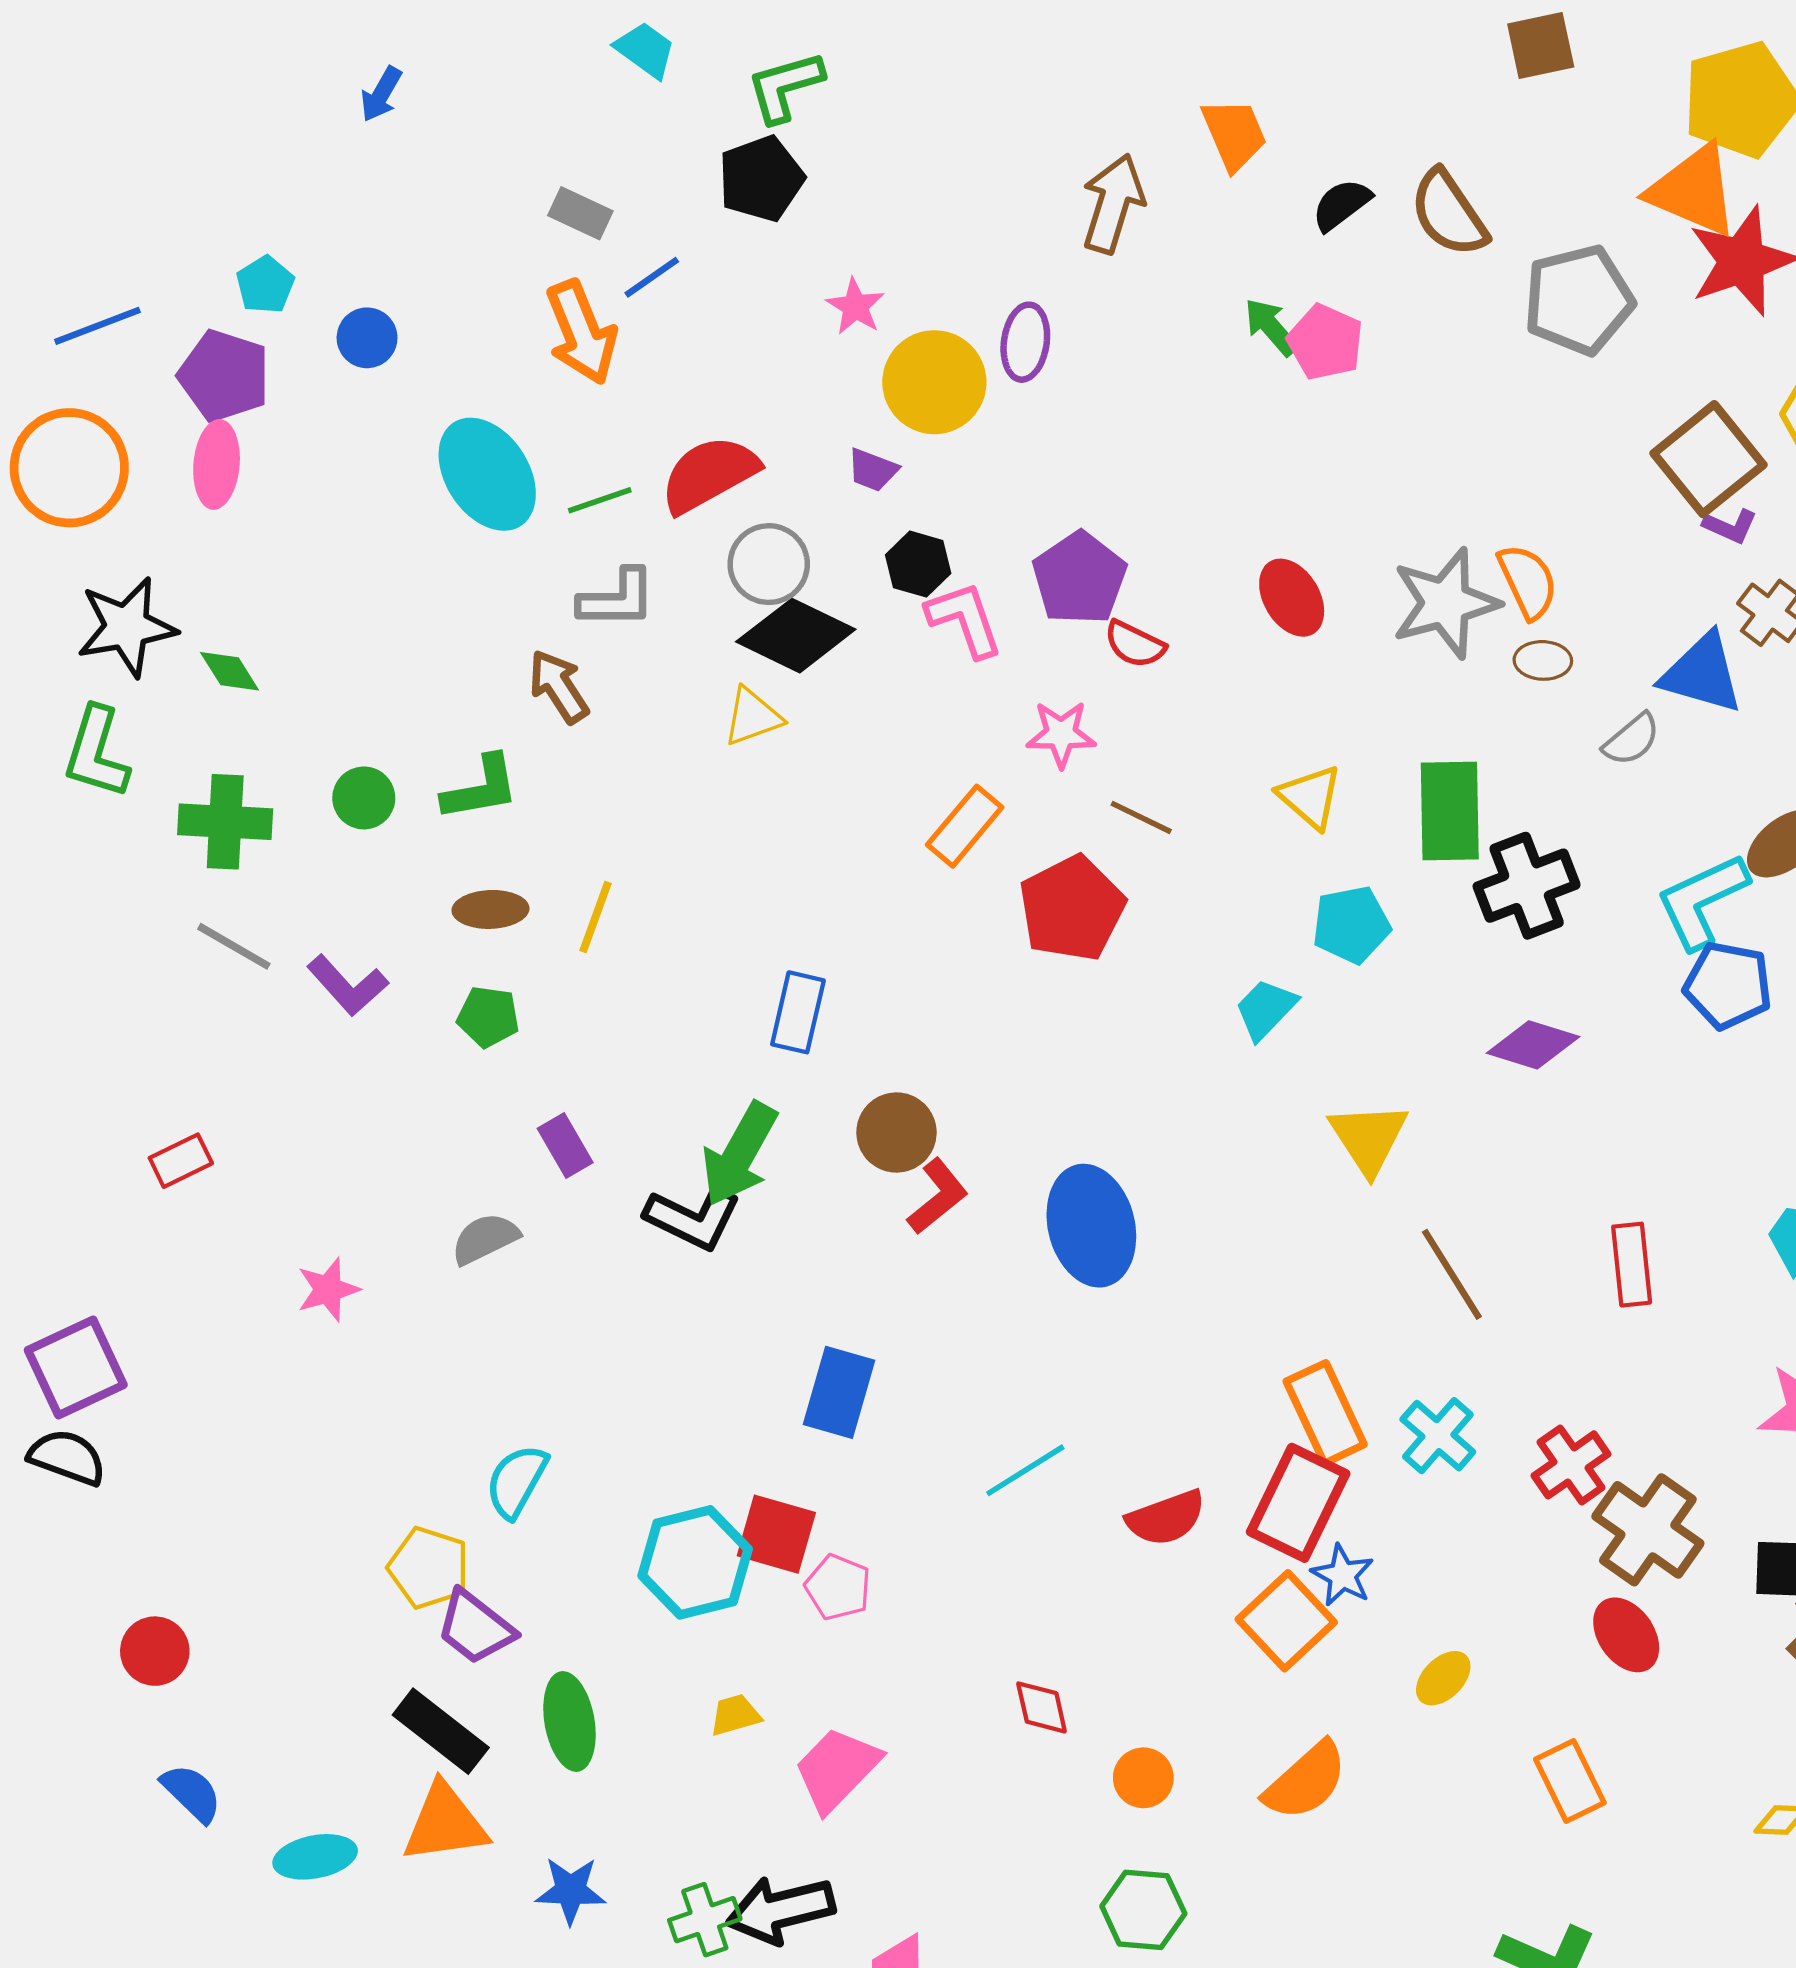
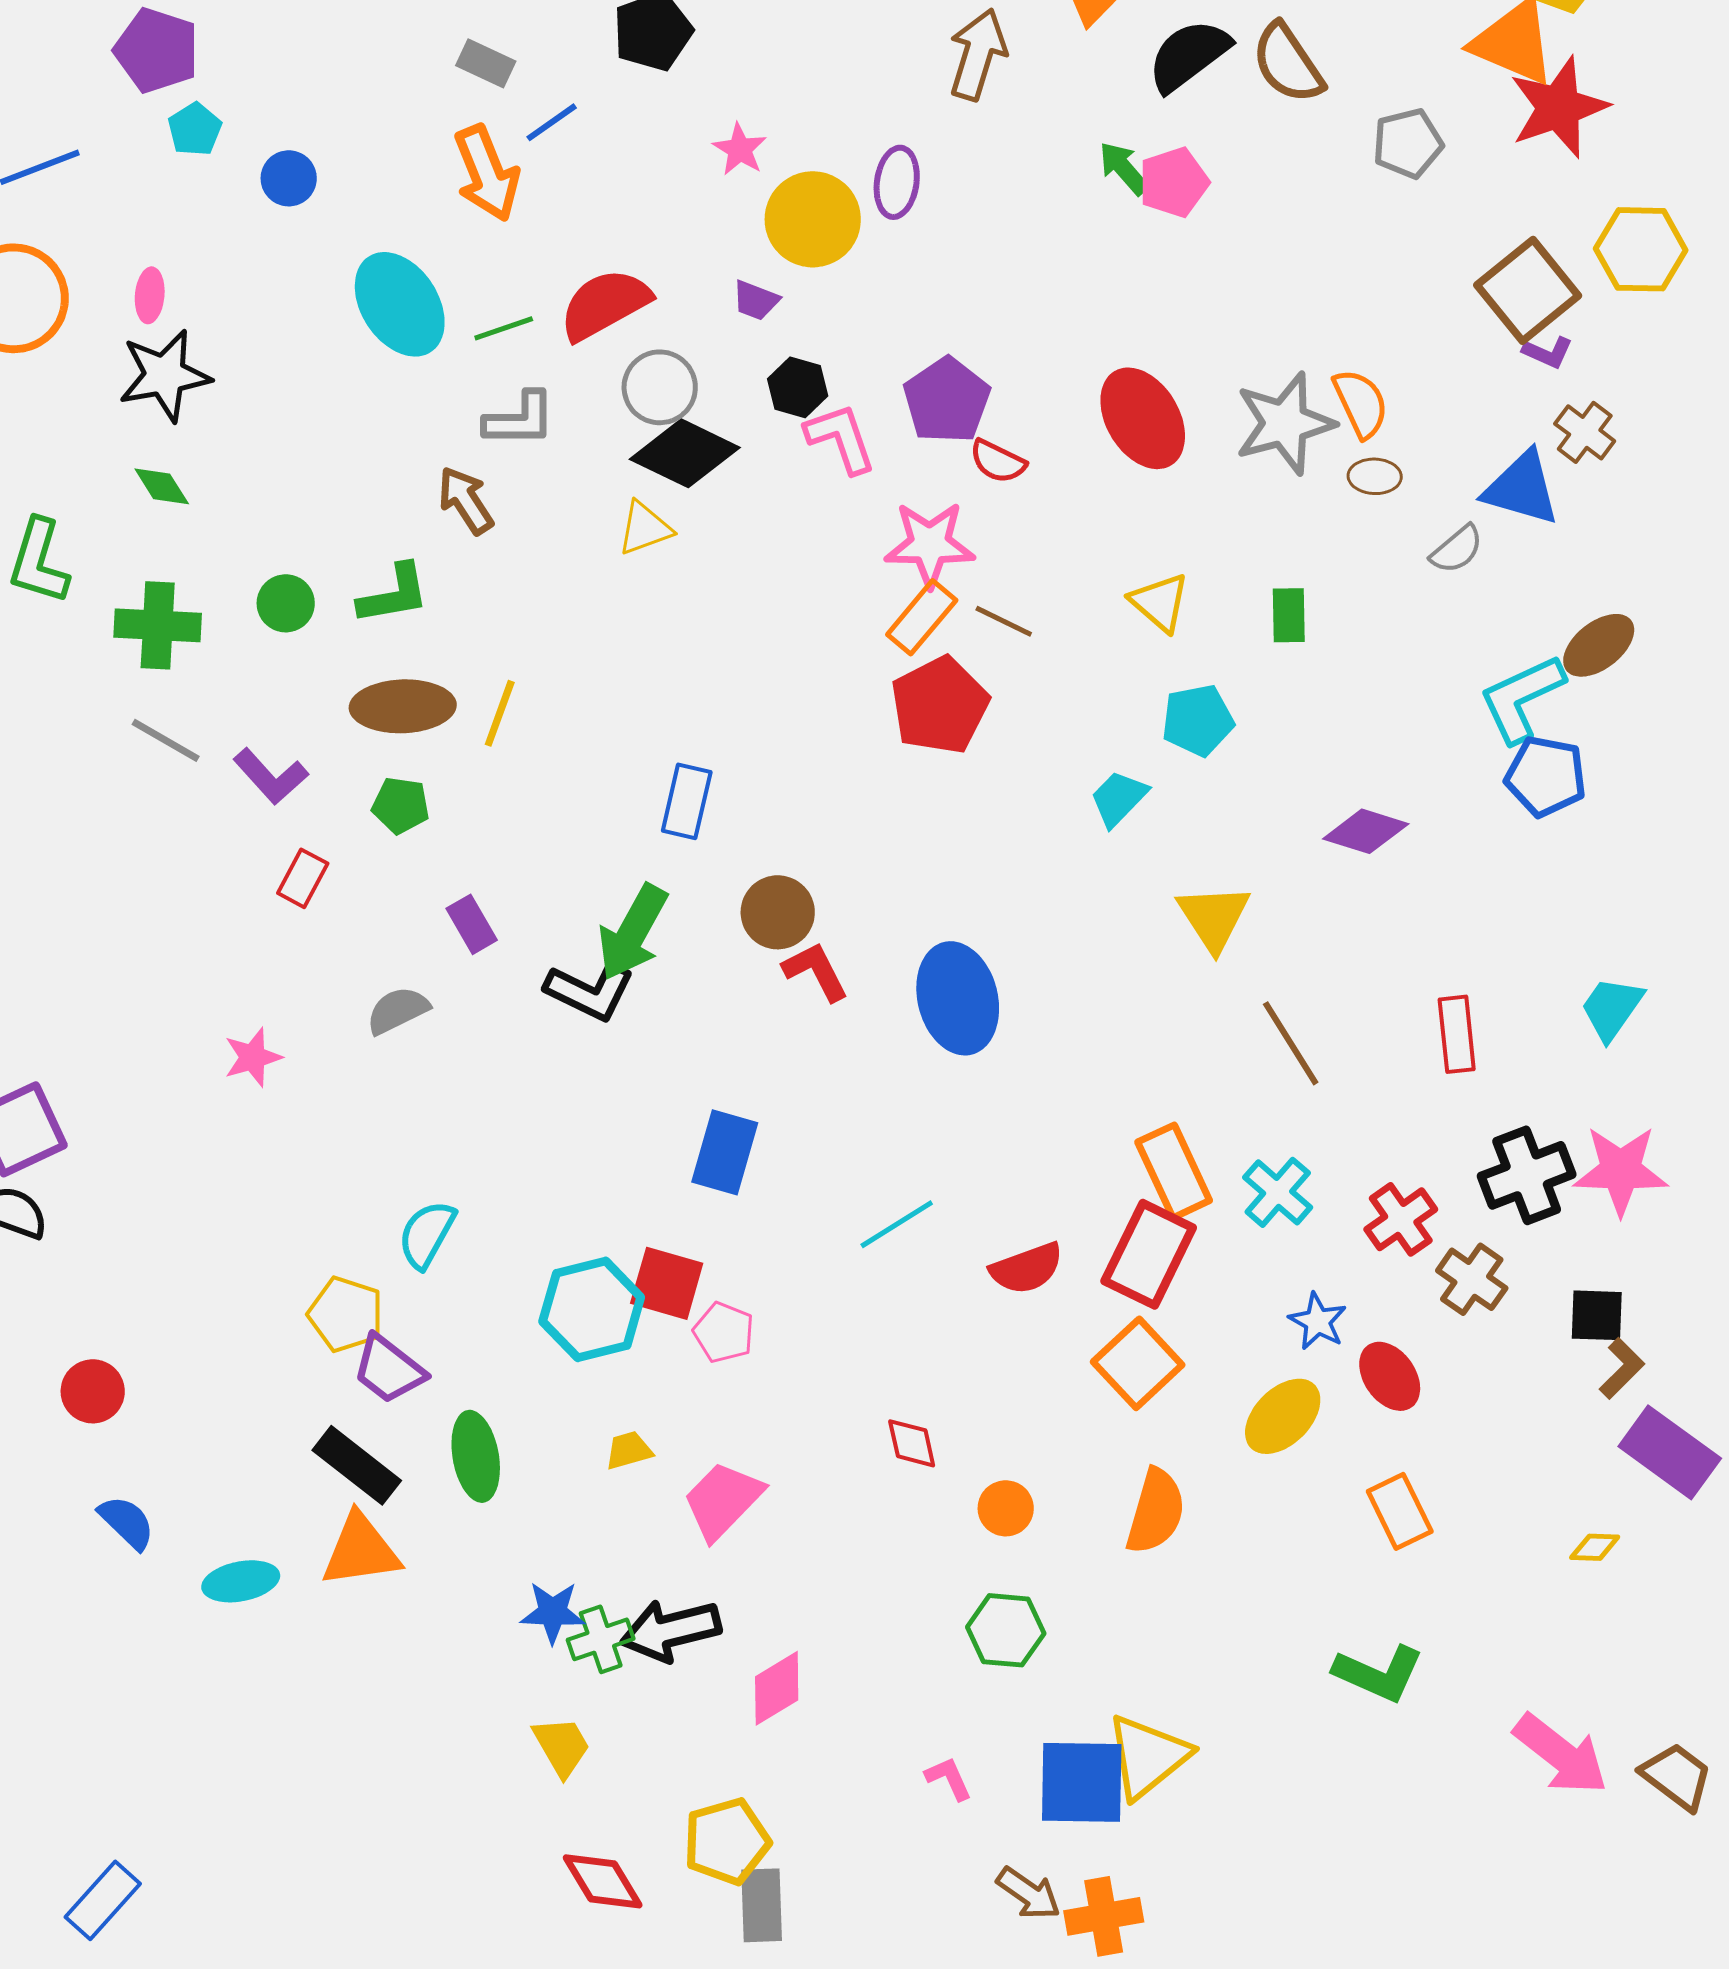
black semicircle: (1341, 205) -> (1189, 55), size x1.5
gray pentagon: (1579, 300) -> (1408, 143), size x0.7
pink pentagon: (1325, 342) -> (1174, 182), turned 30
purple pentagon: (224, 376) -> (157, 50), moved
pink ellipse: (217, 464) -> (150, 295), size x0.7
red ellipse: (1292, 598) -> (1143, 418), size x1.4
black star: (127, 627) -> (165, 375), moved
pink star: (1061, 734) -> (930, 544), size x1.4
green rectangle: (1450, 811) -> (1289, 615), size x0.6
orange rectangle: (965, 826) -> (922, 617), moved
black cross: (1527, 886) -> (1527, 1175), moved
brown ellipse: (490, 909) -> (403, 706), size x1.5
red rectangle: (181, 1161) -> (303, 878), moved, turned -36
red L-shape: (938, 1196) -> (816, 971), turned -78
brown cross: (1648, 1530) -> (1472, 1279), size x0.7
blue star: (1343, 1575) -> (1318, 1321), moved
red ellipse: (1626, 1635) -> (1390, 1376), moved
yellow ellipse: (1443, 1678) -> (1283, 1416), size x1.5
orange semicircle: (1306, 1781) -> (1156, 1511), turned -32
blue star: (571, 1890) -> (553, 1612), moved

